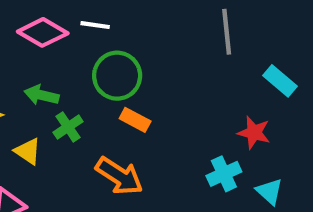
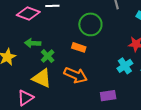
green circle: (117, 76) -> (90, 24), moved
yellow triangle: (28, 151) -> (42, 78), moved, size x1.5

